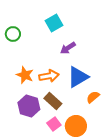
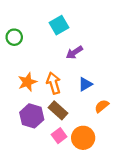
orange star: (25, 75) -> (27, 82), turned 30
orange arrow: (49, 76) -> (54, 83), turned -96
blue triangle: (78, 77) -> (85, 84), size x0.6

